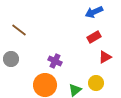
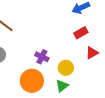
yellow circle: (96, 83) -> (66, 68), moved

